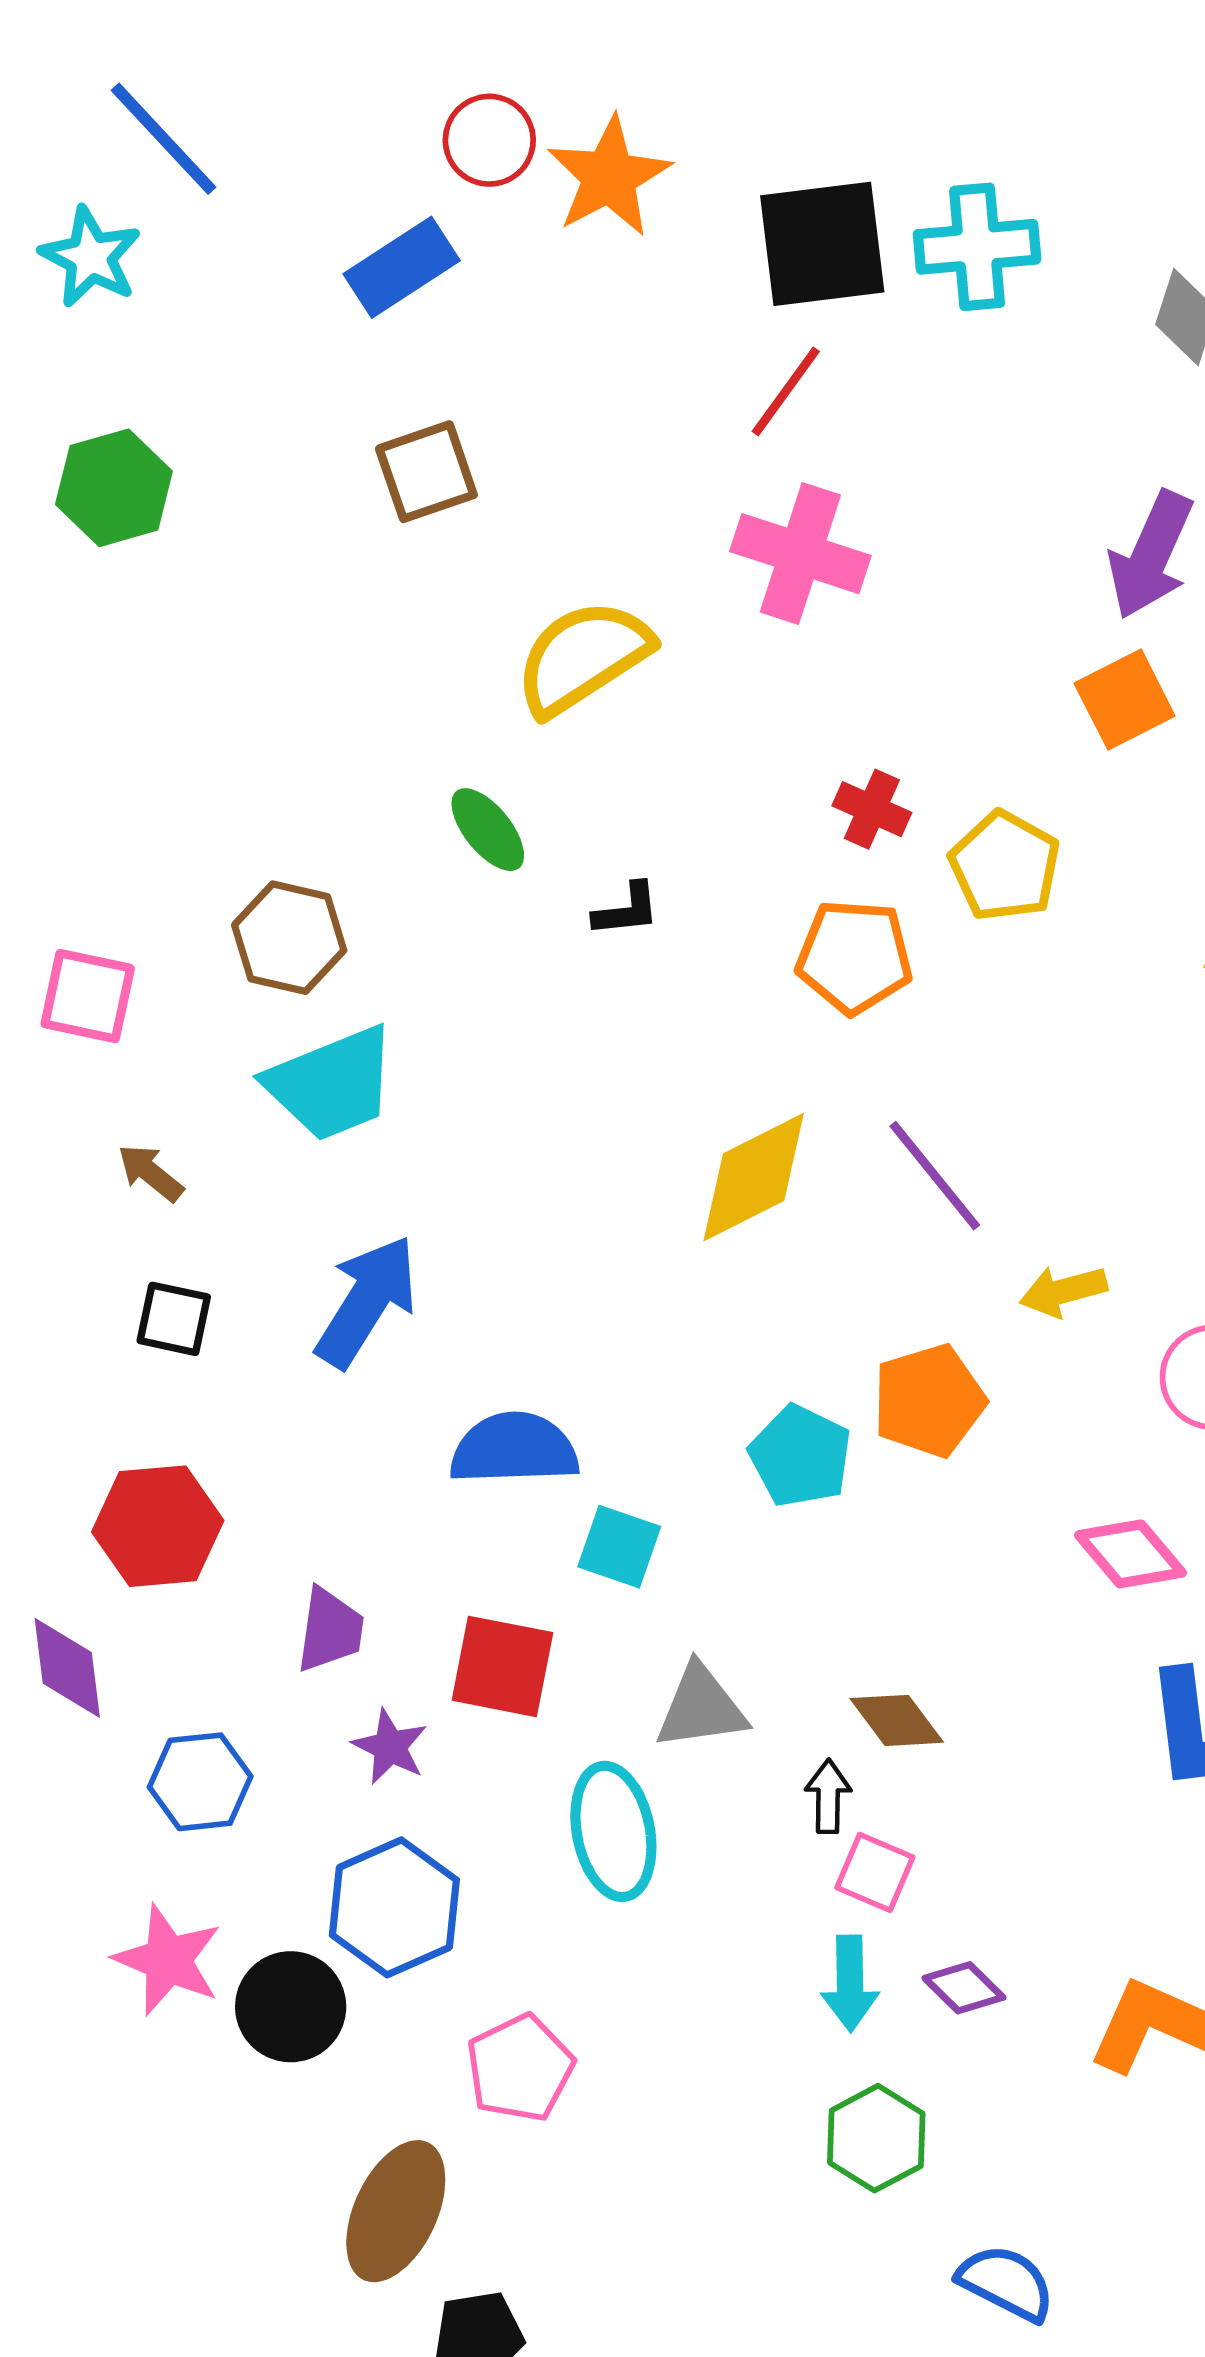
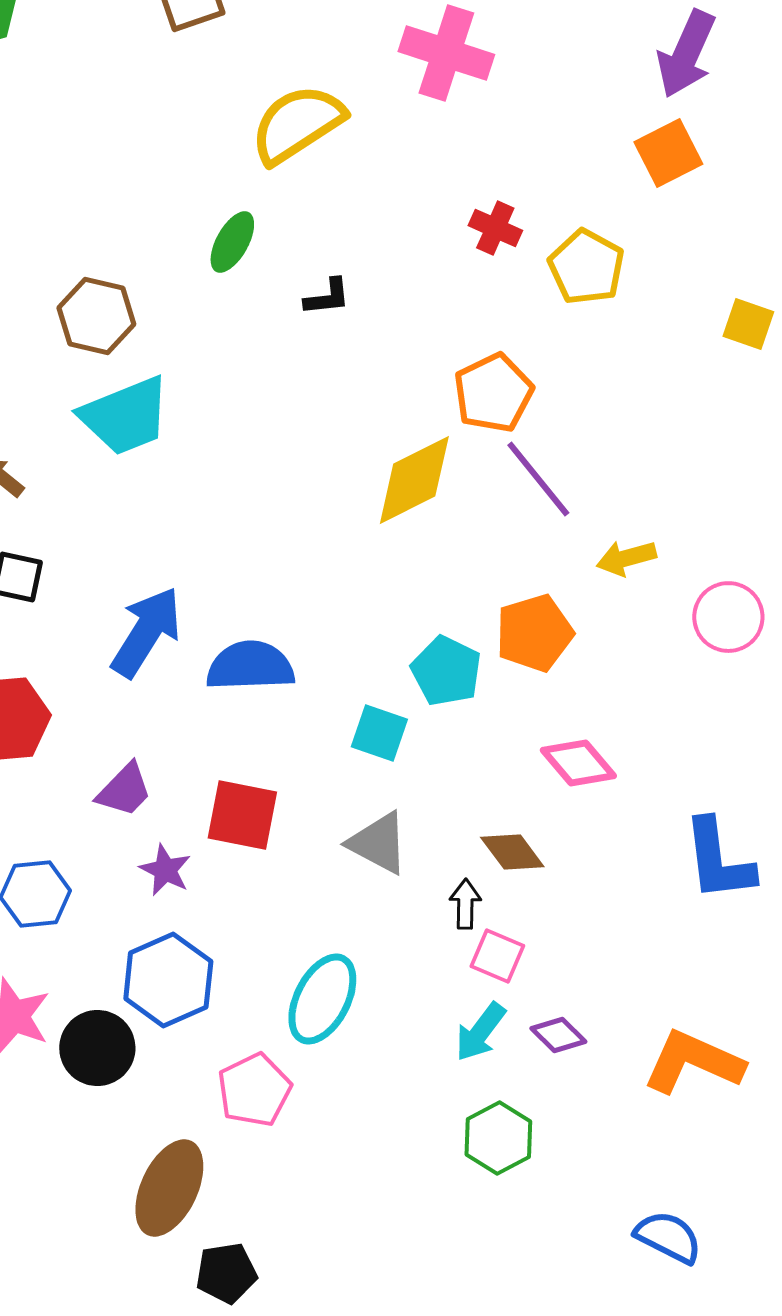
green ellipse: (488, 830) -> (232, 242), turned 68
orange pentagon: (854, 957) -> (493, 393), moved, turned -30
blue arrow: (367, 1301) -> (146, 632), moved
cyan square: (619, 1547) -> (379, 733), moved
pink diamond: (1130, 1554) -> (578, 763), moved
purple trapezoid: (330, 1630) -> (124, 790), turned 36
gray triangle: (701, 1707) -> (378, 843), turned 36
cyan ellipse: (613, 1831) -> (322, 999), moved, turned 38
cyan arrow: (850, 1983) -> (480, 1032), turned 38
blue semicircle: (1006, 2283) -> (668, 1237), moved

